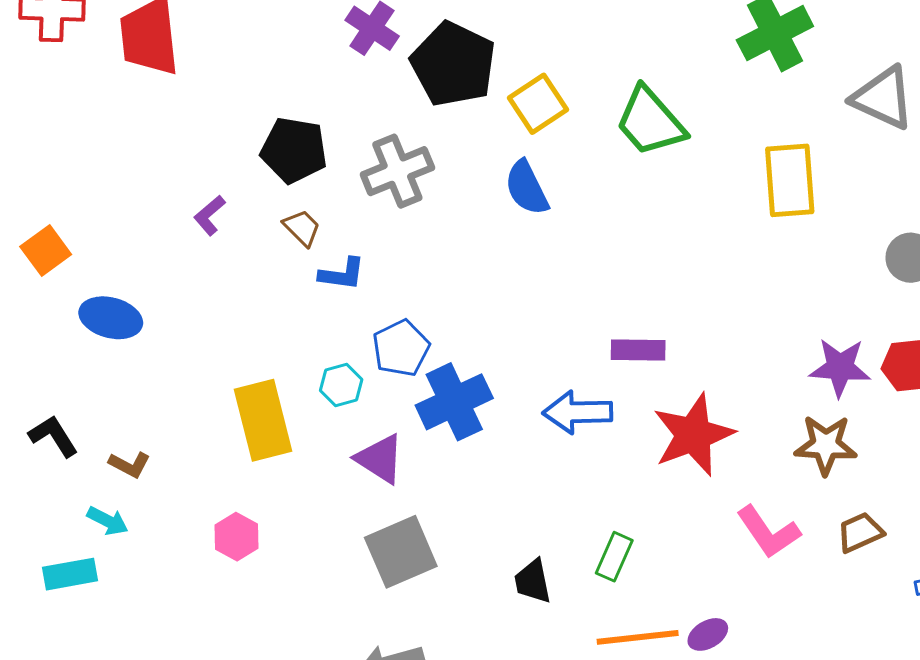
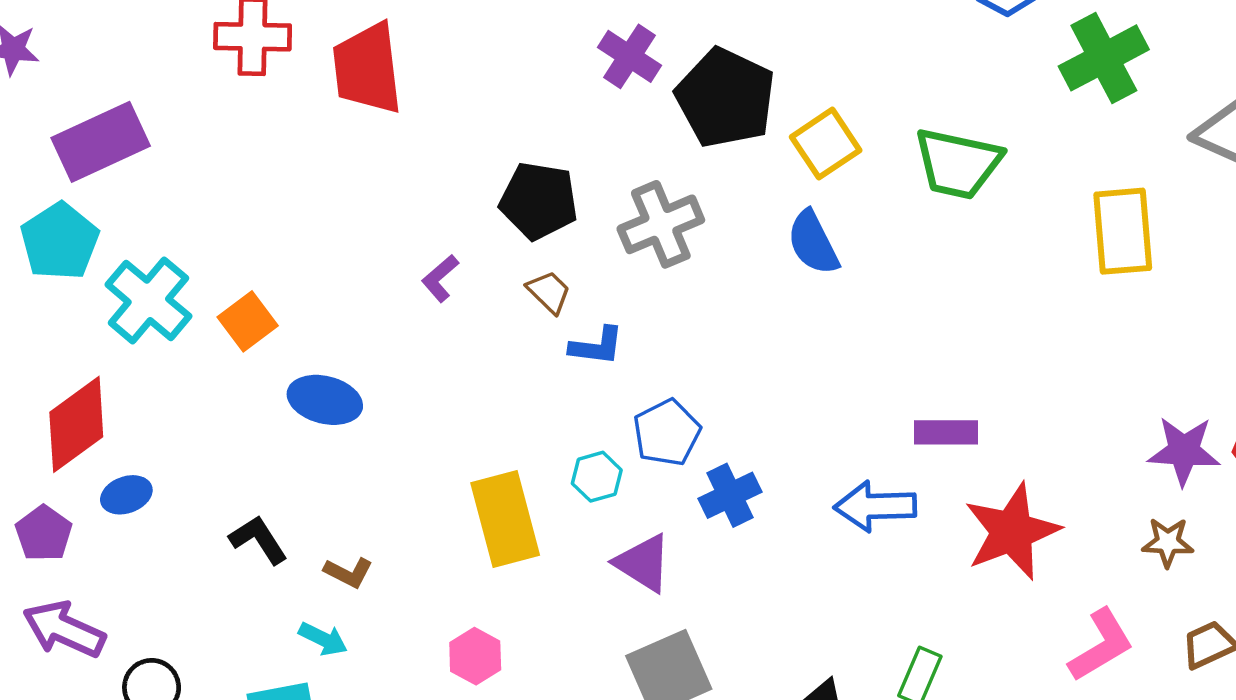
green trapezoid: (650, 122) -> (958, 163), turned -36
blue cross: (454, 402) -> (730, 495), size x0.7
brown star: (826, 445) -> (1168, 542), size x0.7
pink L-shape: (768, 532) -> (1101, 645), turned -86

